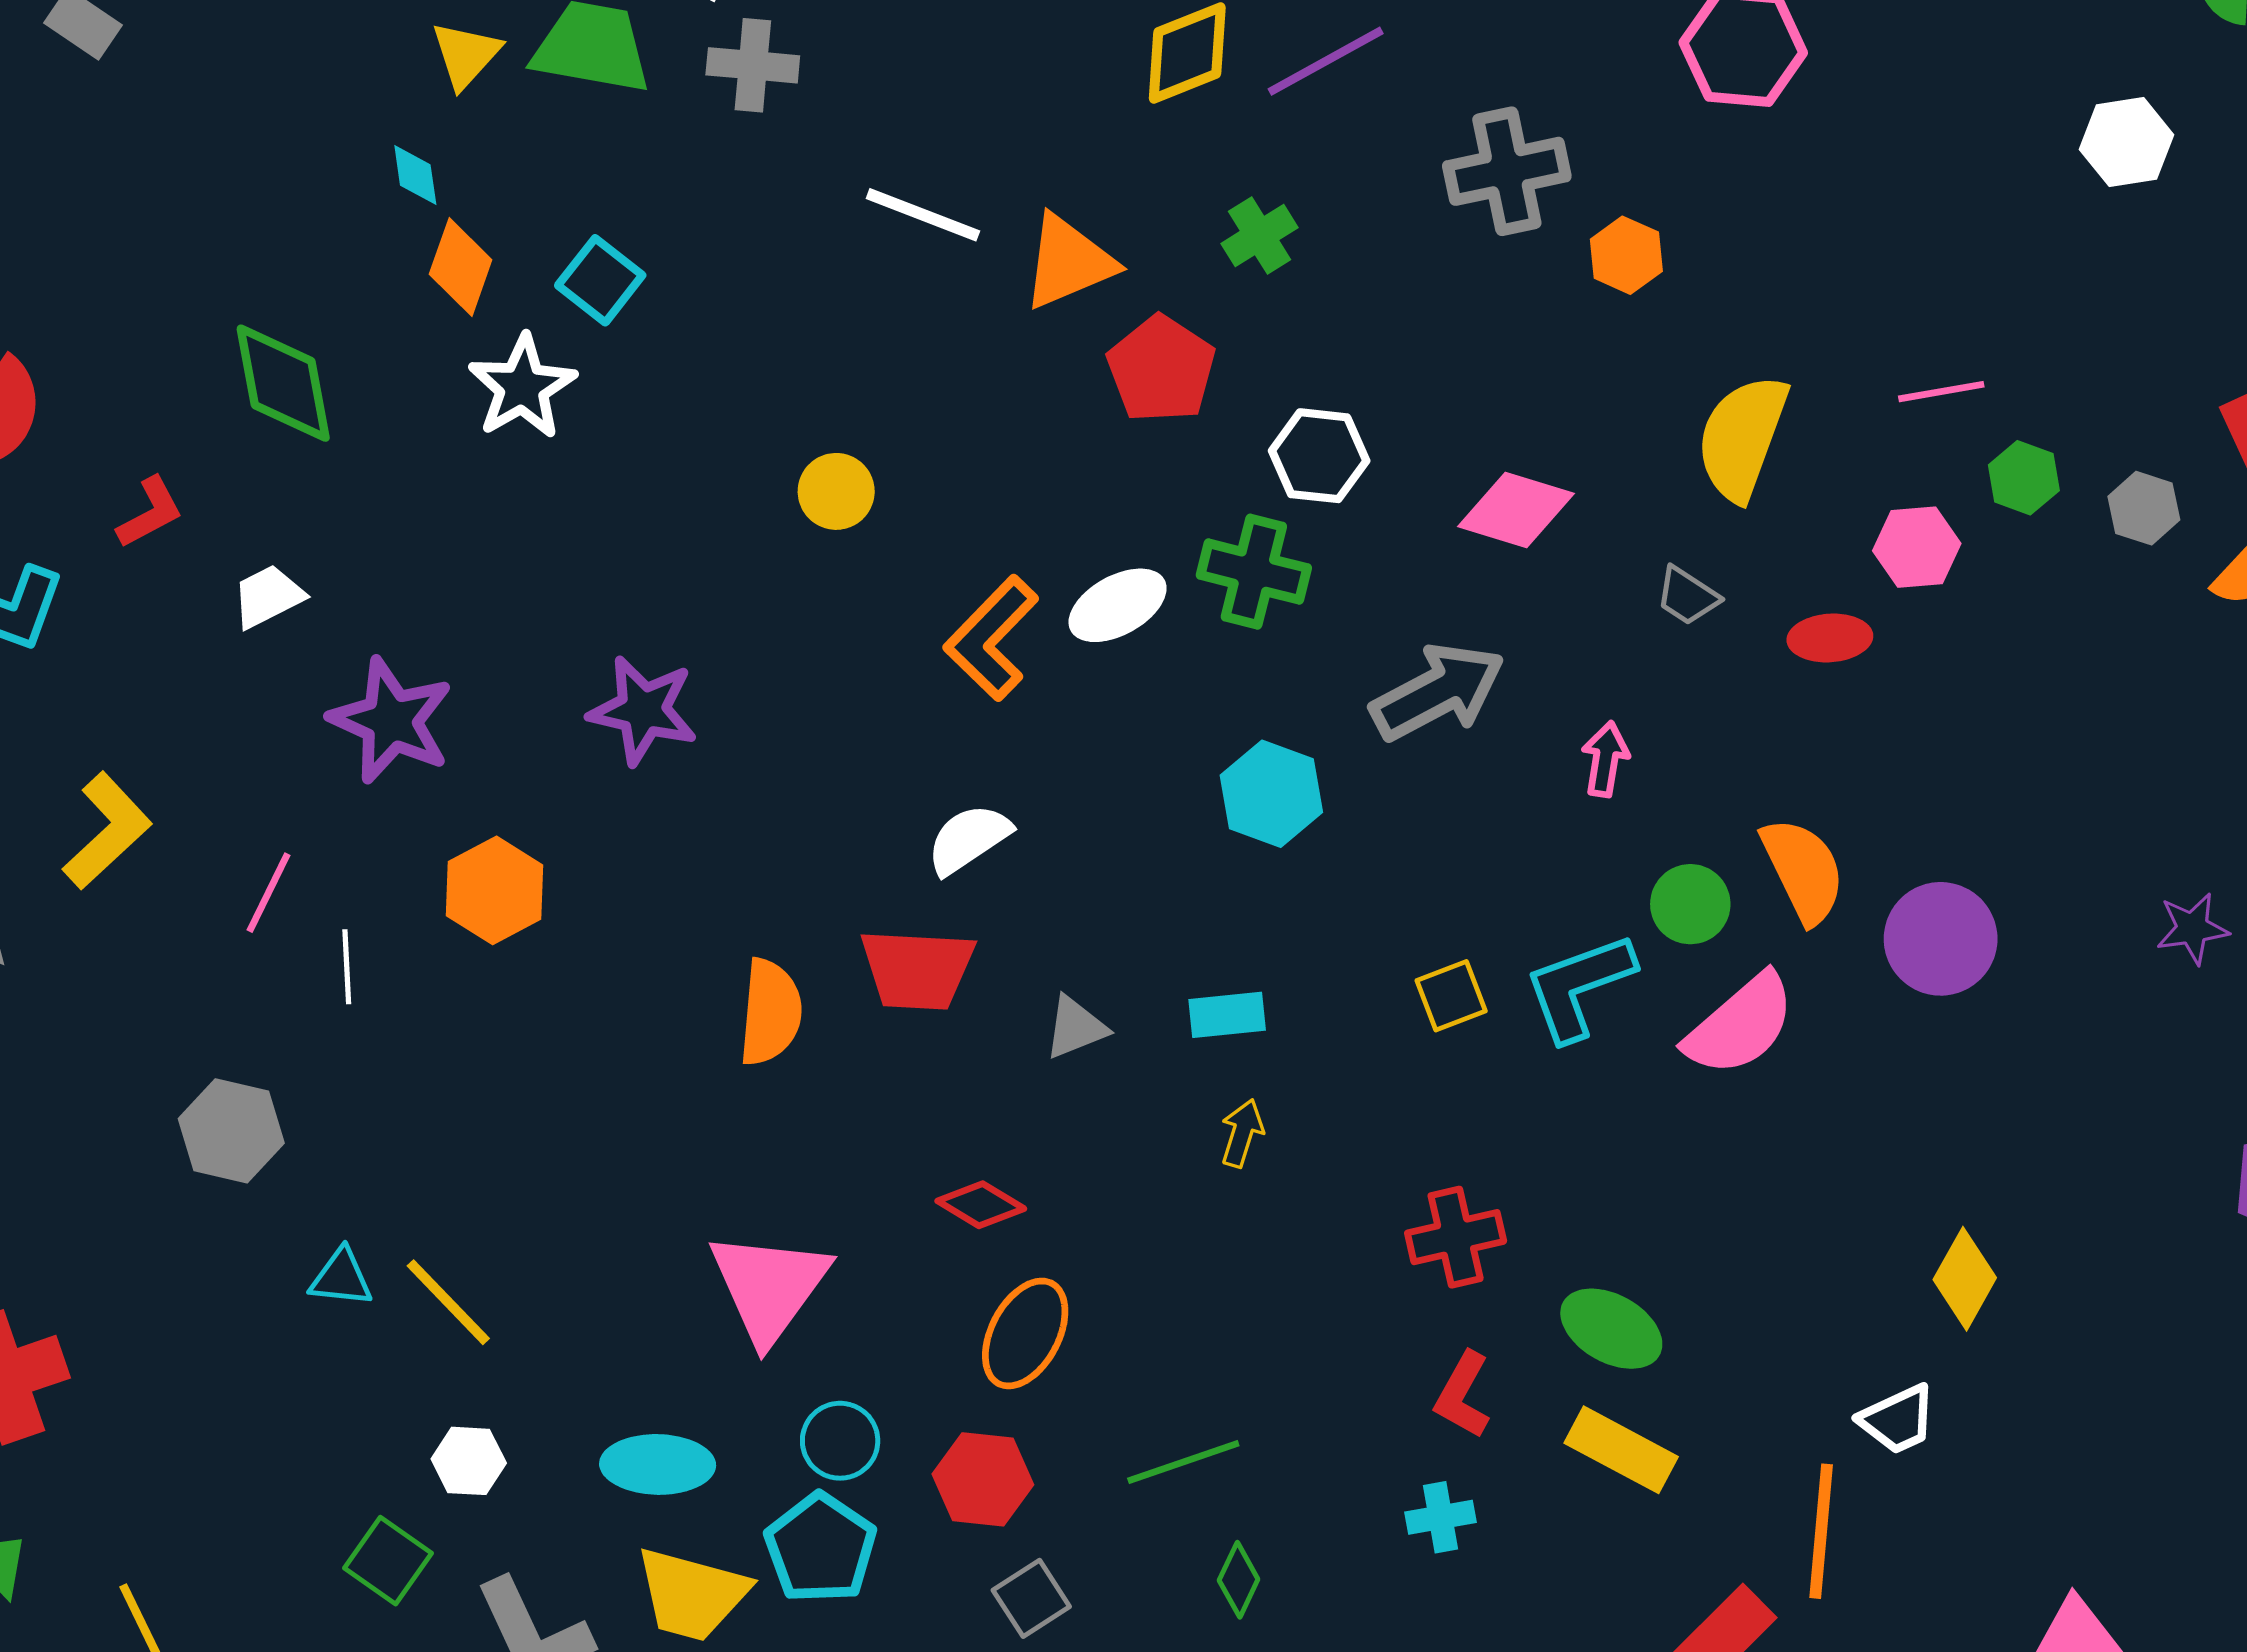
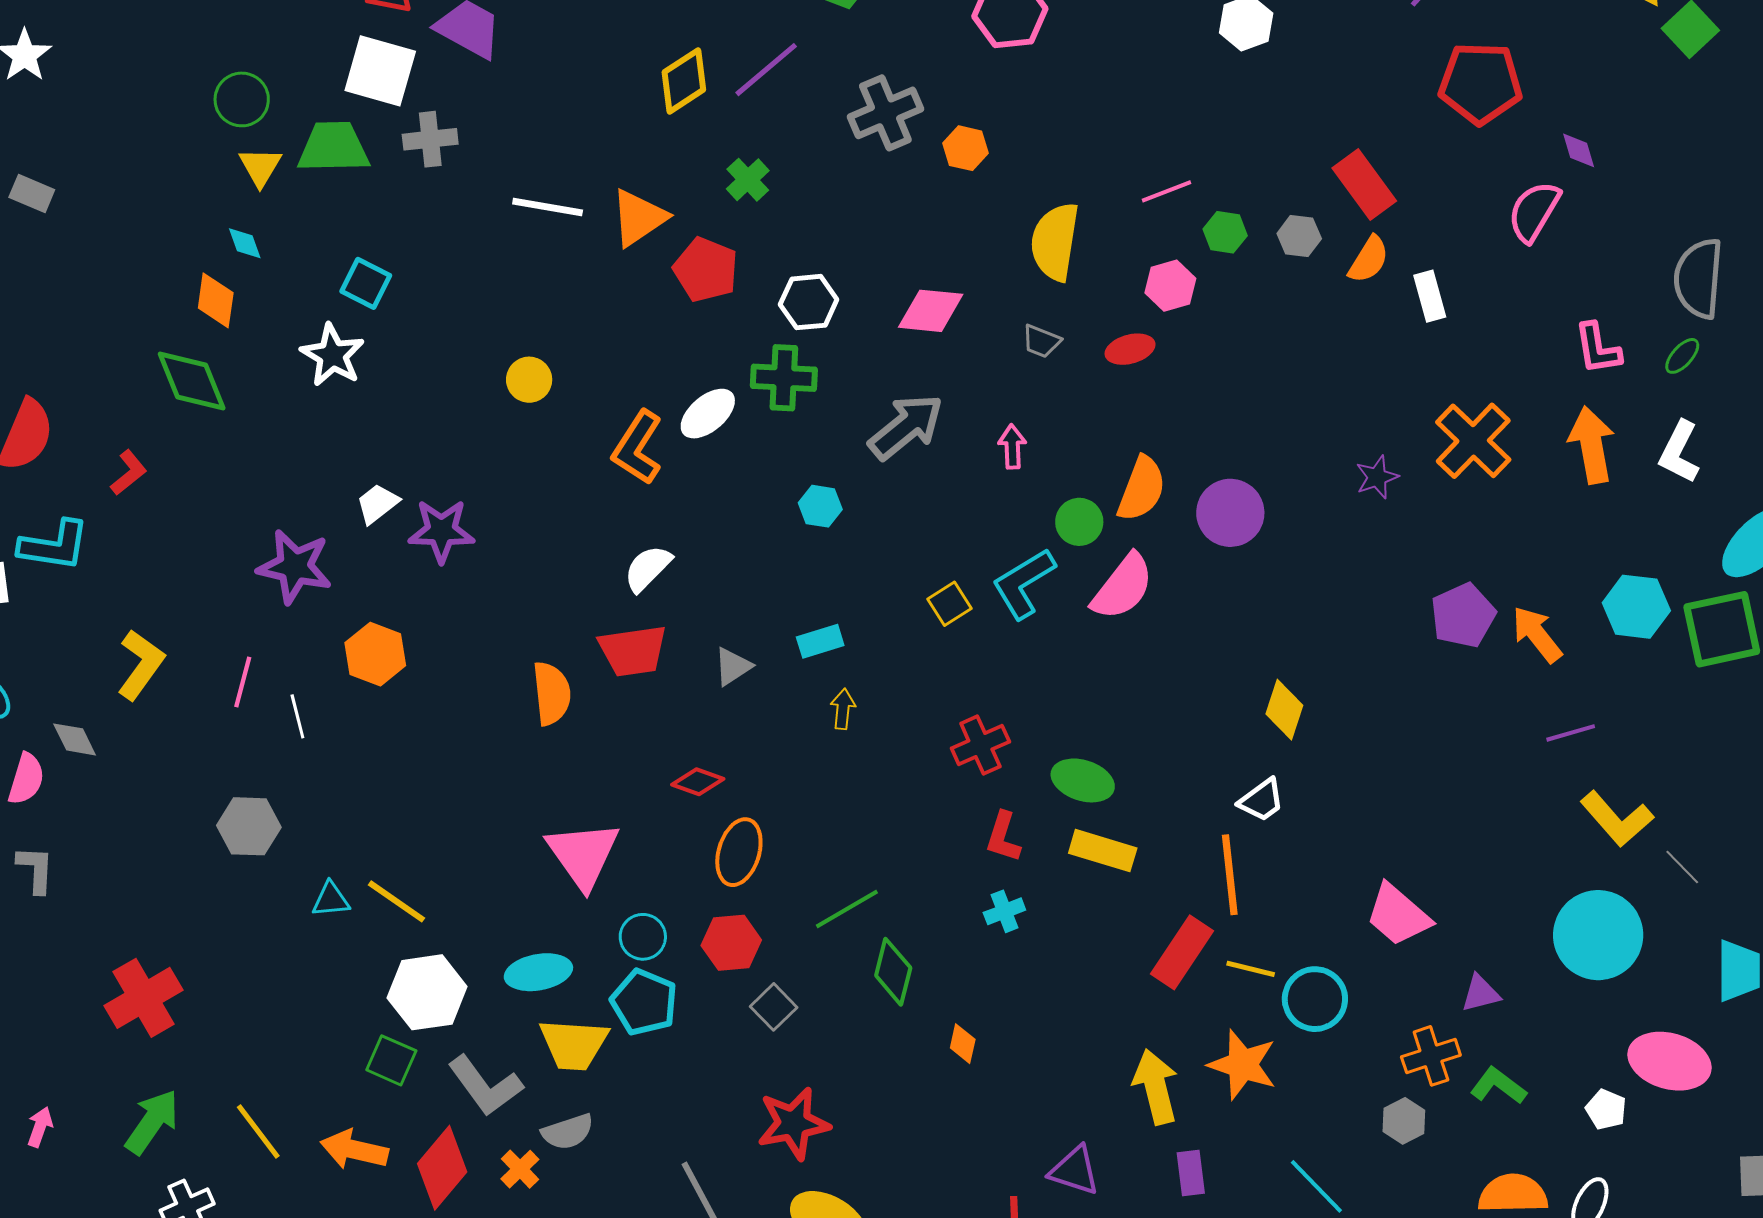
orange diamond: (461, 267) -> (216, 300), moved
white trapezoid: (268, 596) -> (377, 504), moved
cyan hexagon: (1271, 794) -> (820, 506), size x0.7
orange semicircle: (1803, 870) -> (1142, 489), turned 58
white hexagon: (469, 1461) -> (427, 992), size x1.8
green diamond: (1239, 1580) -> (893, 972), size x1.5

